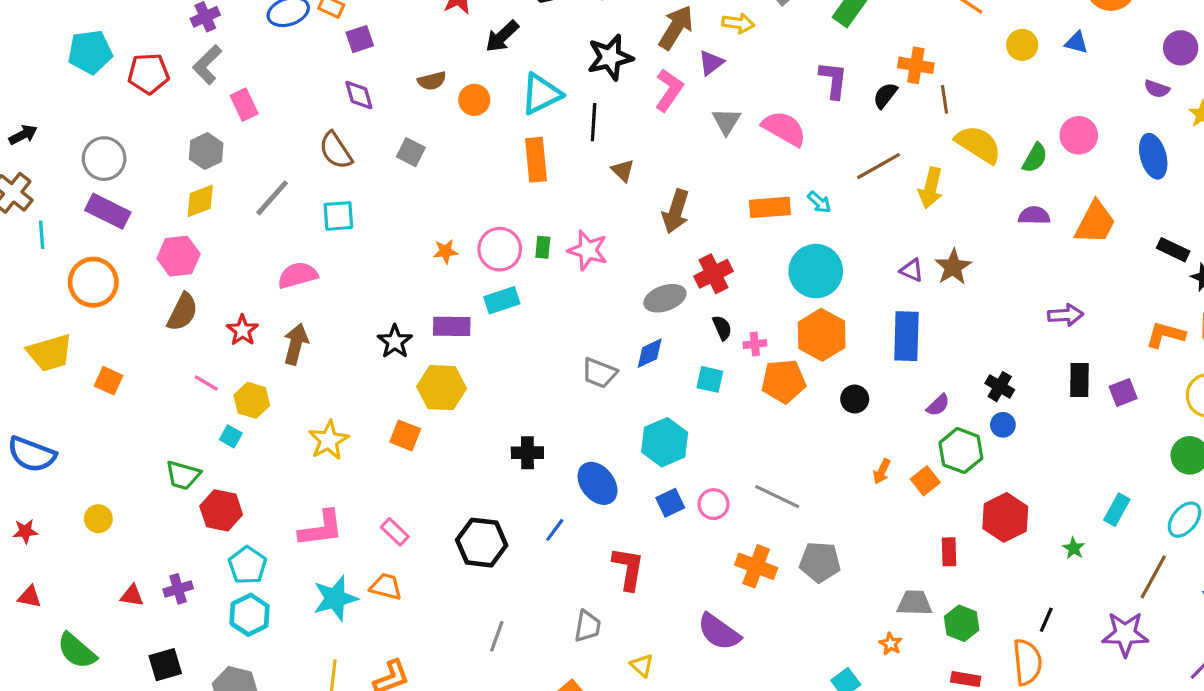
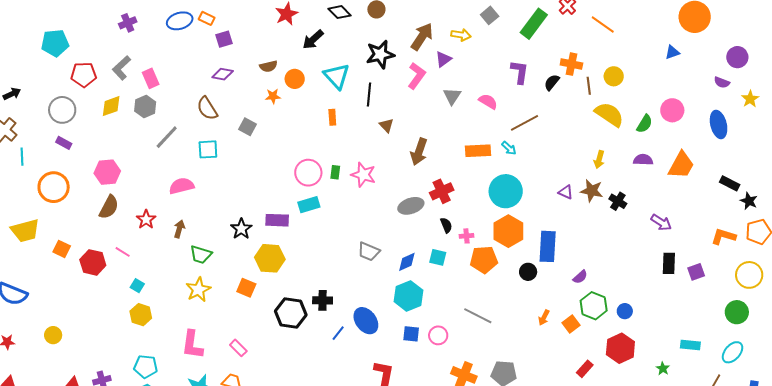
blue triangle: (1076, 43) -> (672, 52), turned -35
yellow circle: (1022, 45) -> (614, 76), moved
gray L-shape: (207, 65) -> (121, 68), moved
red pentagon: (148, 74) -> (84, 75), moved
cyan triangle: (541, 94) -> (337, 76), turned -48
purple diamond: (359, 95) -> (223, 74), turned -65
pink semicircle: (784, 128) -> (488, 101), size x0.7
gray hexagon: (206, 151) -> (145, 106), moved
gray square: (411, 152) -> (248, 127), moved
orange rectangle: (536, 160) -> (332, 117), size x0.6
brown line: (879, 166) -> (524, 123), moved
yellow arrow: (931, 188) -> (599, 160), moved, size x0.7
yellow diamond: (200, 201) -> (111, 106), moved
purple rectangle: (108, 211) -> (64, 143), size x0.6
orange star: (445, 251) -> (273, 96), moved
brown star: (953, 267) -> (592, 191), turned -30
purple arrow: (1066, 315) -> (661, 222), turned 35
blue rectangle: (906, 336) -> (548, 246), moved
brown arrow: (296, 344) -> (179, 229), size x0.7
blue diamond: (650, 353) -> (407, 262), moved
black cross: (1000, 387) -> (618, 201), moved
yellow hexagon: (252, 400) -> (141, 315), moved
blue circle: (1003, 425) -> (625, 311), moved
green trapezoid: (183, 475) -> (201, 255), moved
gray line: (777, 497) -> (478, 316), moved
blue square: (670, 503) -> (411, 334), turned 30
red hexagon: (221, 510) -> (93, 262), moved
cyan rectangle: (1117, 510) -> (690, 345), turned 66
pink L-shape: (321, 529) -> (192, 345), turned 104
blue line: (555, 530) -> (338, 333), moved
black hexagon: (482, 543) -> (291, 313), moved
red rectangle: (949, 552) -> (585, 369), turned 42
cyan pentagon: (247, 565) -> (146, 367), turned -30

